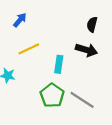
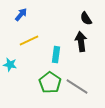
black semicircle: (92, 24) -> (86, 19), turned -48
black arrow: (86, 50) -> (81, 42), turned -114

